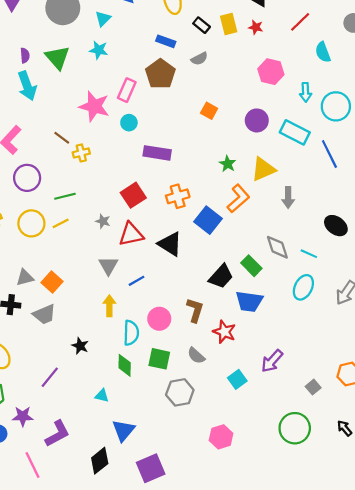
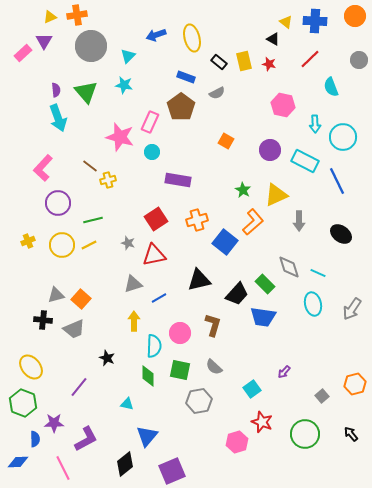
black ellipse: (336, 226) -> (341, 234), moved
black triangle: (170, 244) -> (199, 280), moved, turned -45
gray triangle: (108, 266) -> (133, 284), turned 42
cyan ellipse: (303, 287) -> (313, 304), turned -40
red star: (224, 332) -> (262, 422), moved
purple arrow: (272, 361) -> (284, 372), size x0.6

